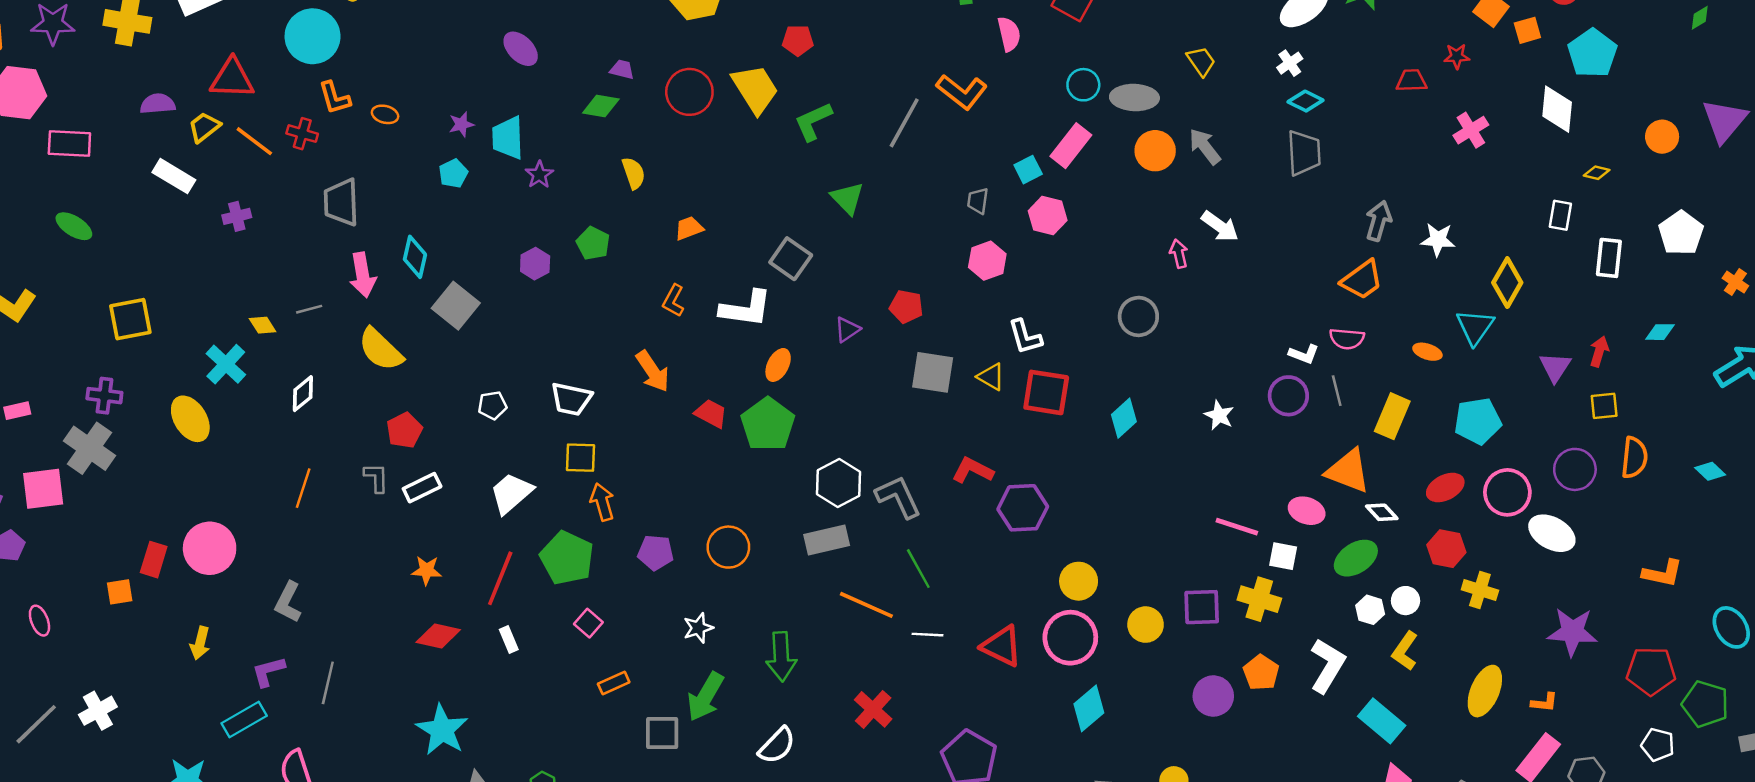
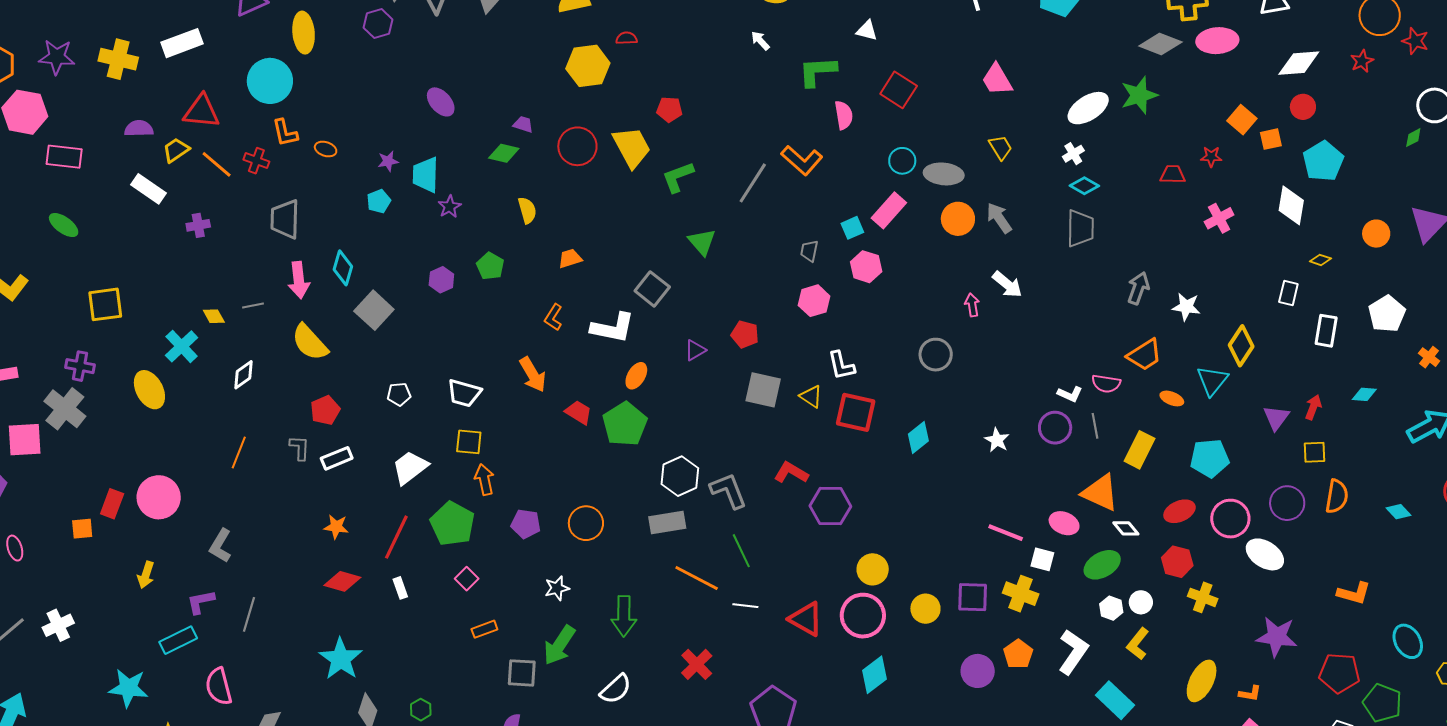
orange trapezoid: (1362, 280) -> (1145, 355), moved

